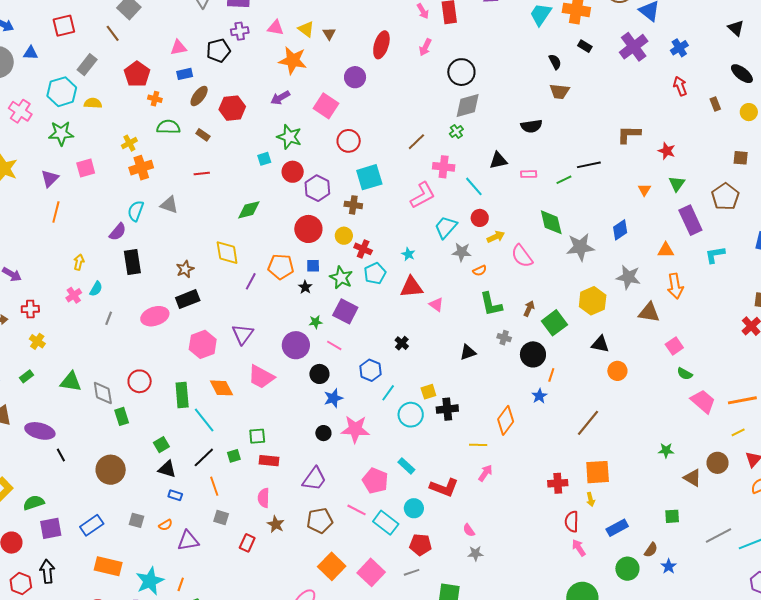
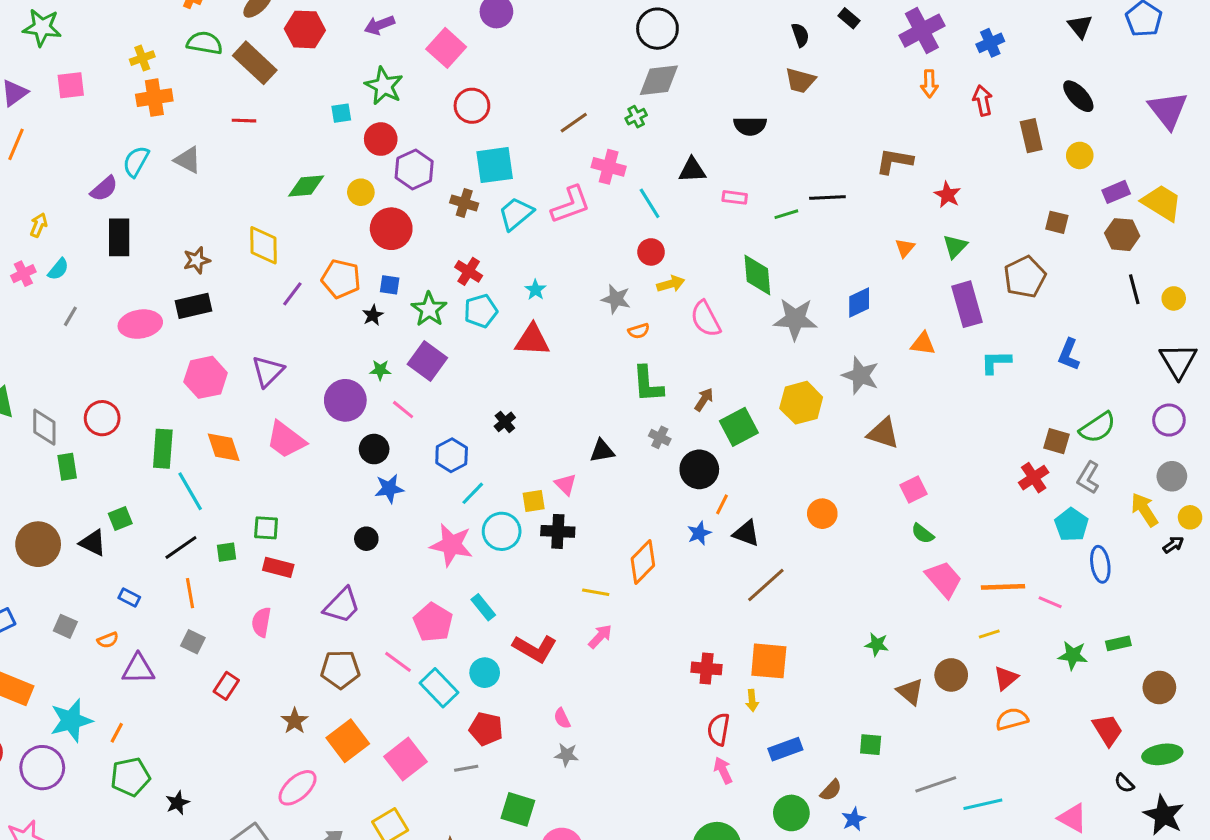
brown rectangle: (715, 104) -> (1031, 136), size x1.5
brown rectangle: (203, 135) -> (255, 63), size x2.0
cyan trapezoid: (446, 227) -> (516, 214), moved
yellow circle: (344, 236) -> (361, 192), moved
orange arrow: (675, 286) -> (929, 84), moved, size x0.7
pink triangle: (436, 305) -> (566, 484), moved
black triangle: (600, 344) -> (746, 533), moved
pink star: (355, 429) -> (451, 545), moved
black triangle: (167, 469) -> (93, 543), moved
brown star: (276, 524) -> (295, 721), moved

